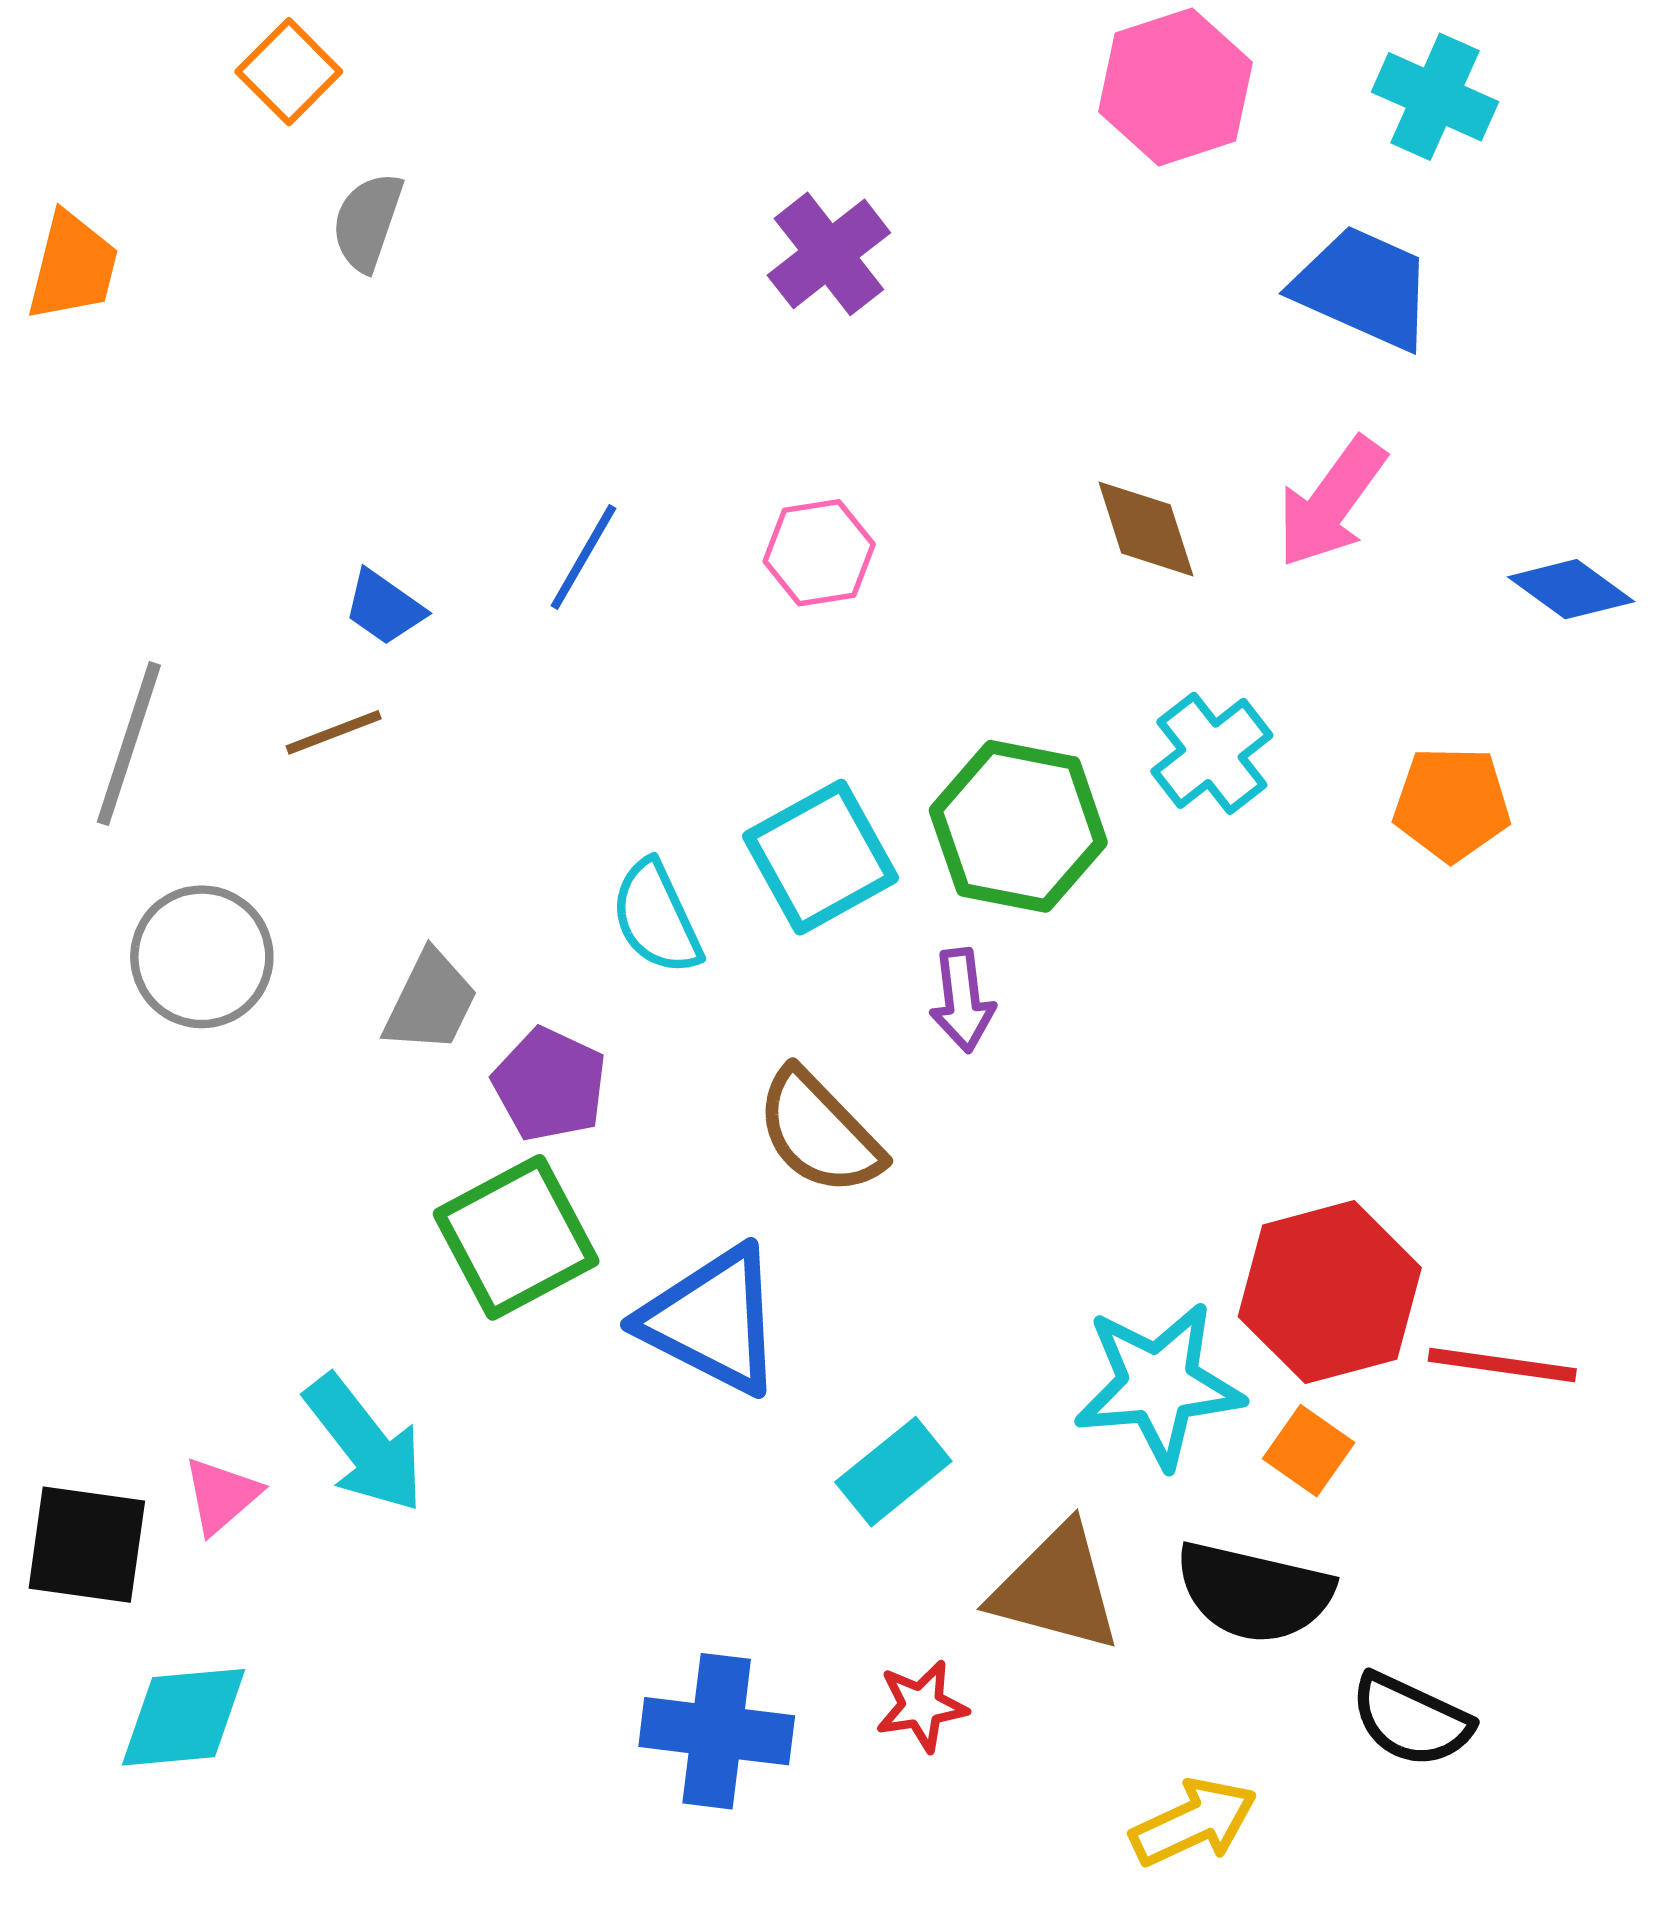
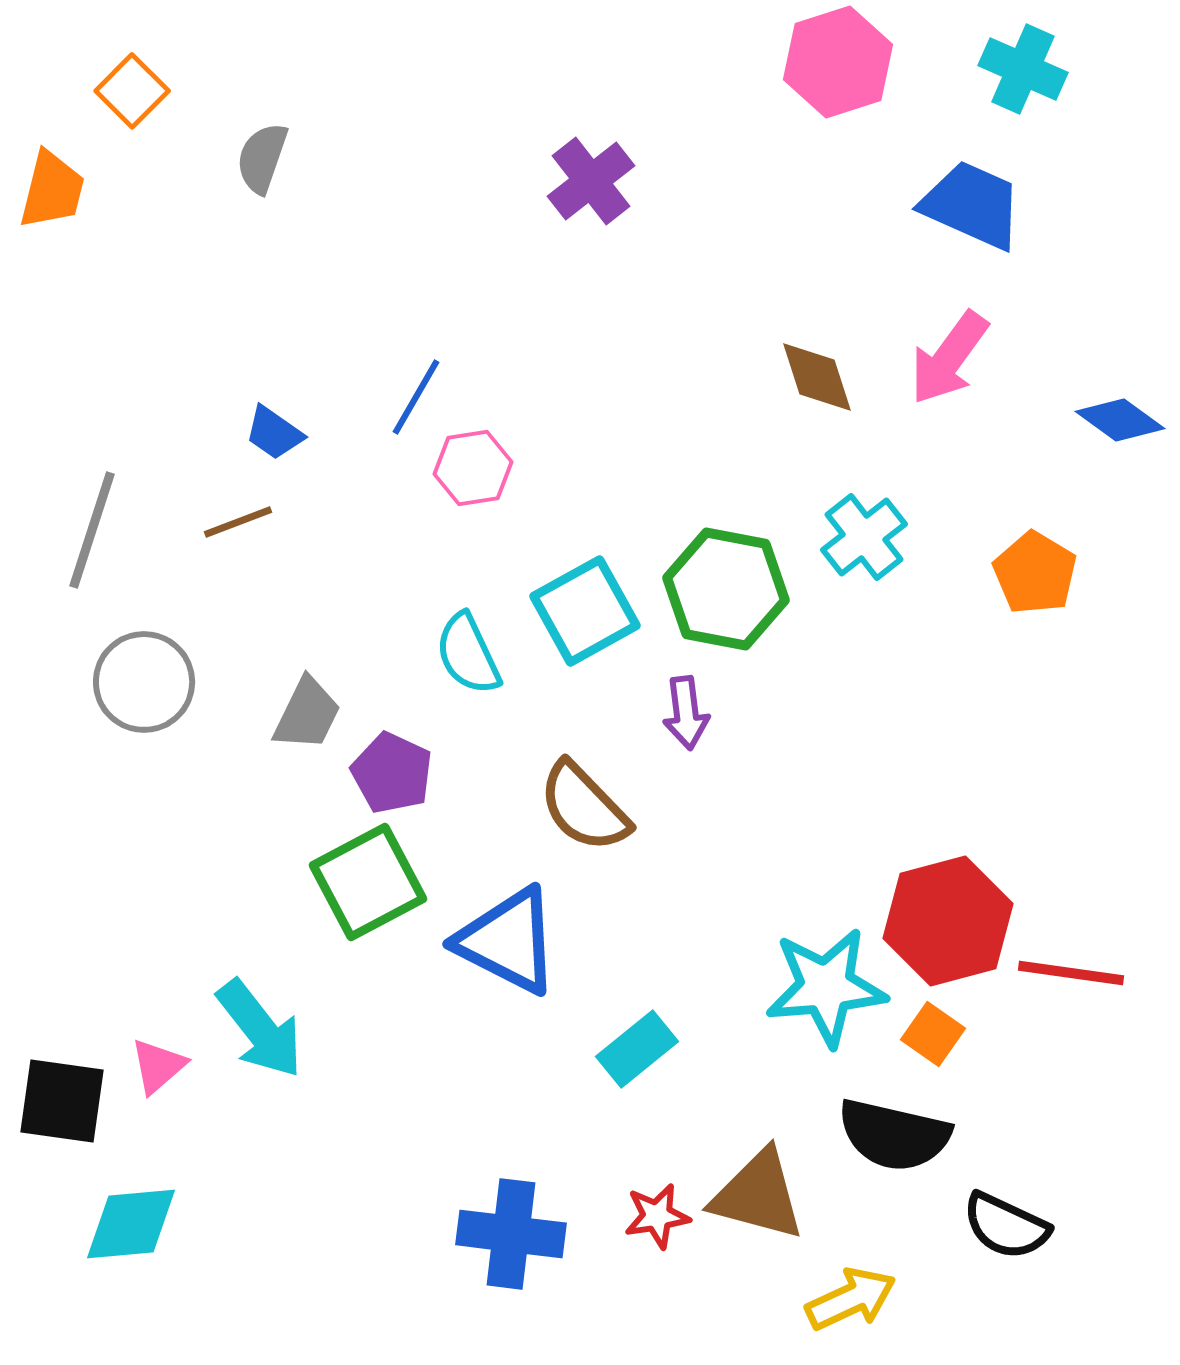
orange square: (289, 72) -> (132, 91), moved
pink hexagon: (819, 553) -> (473, 468), moved
orange pentagon: (1452, 804) -> (1035, 573), turned 30
brown triangle: (1056, 1588) -> (758, 1195), moved

